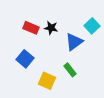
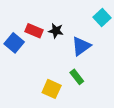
cyan square: (92, 26) -> (102, 18), moved
blue square: (25, 59) -> (14, 43), moved

